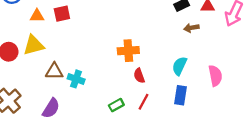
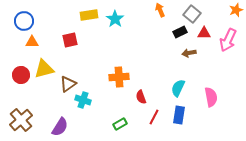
orange triangle: (37, 16) -> (32, 42), moved
orange cross: (128, 51) -> (119, 77), moved
brown triangle: (54, 71) -> (68, 84), moved, turned -36
red line: (144, 102) -> (154, 117), moved

